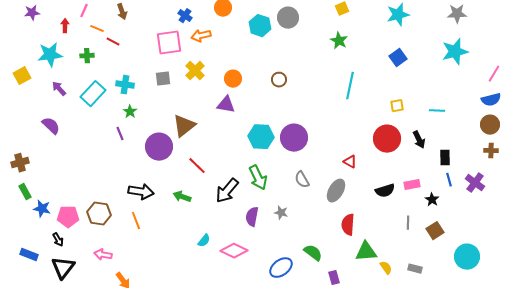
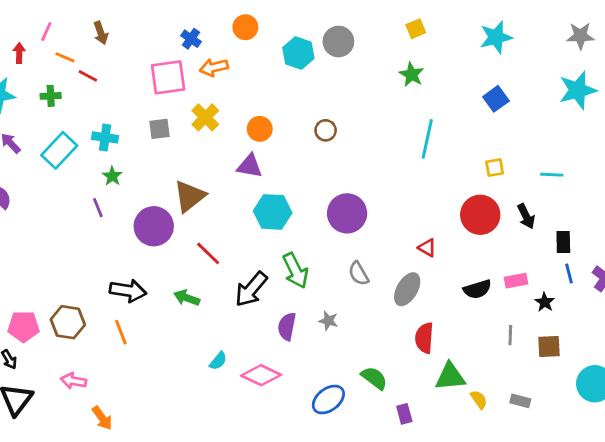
cyan hexagon: (261, 137) -> (273, 212), moved
brown square: (435, 231) -> (549, 347), turned 30

